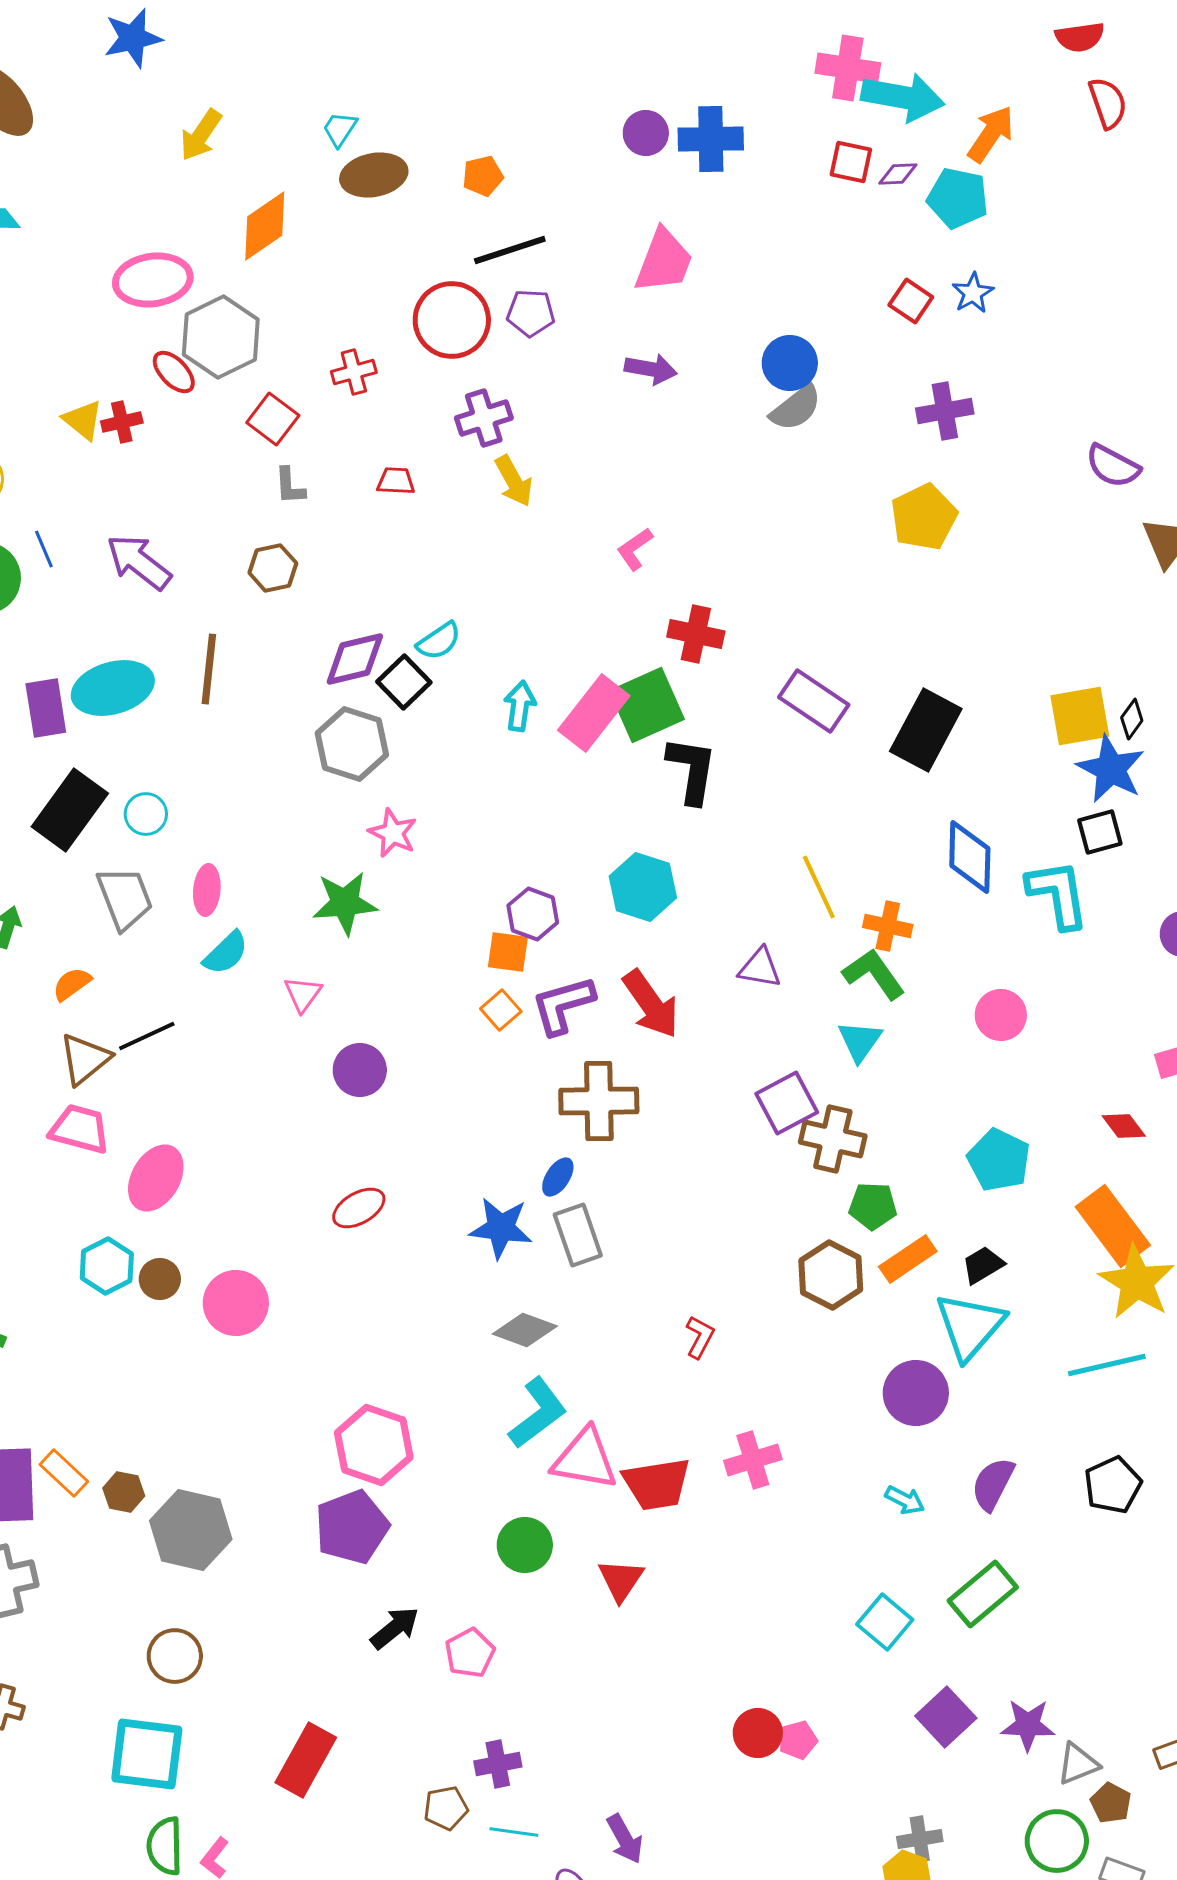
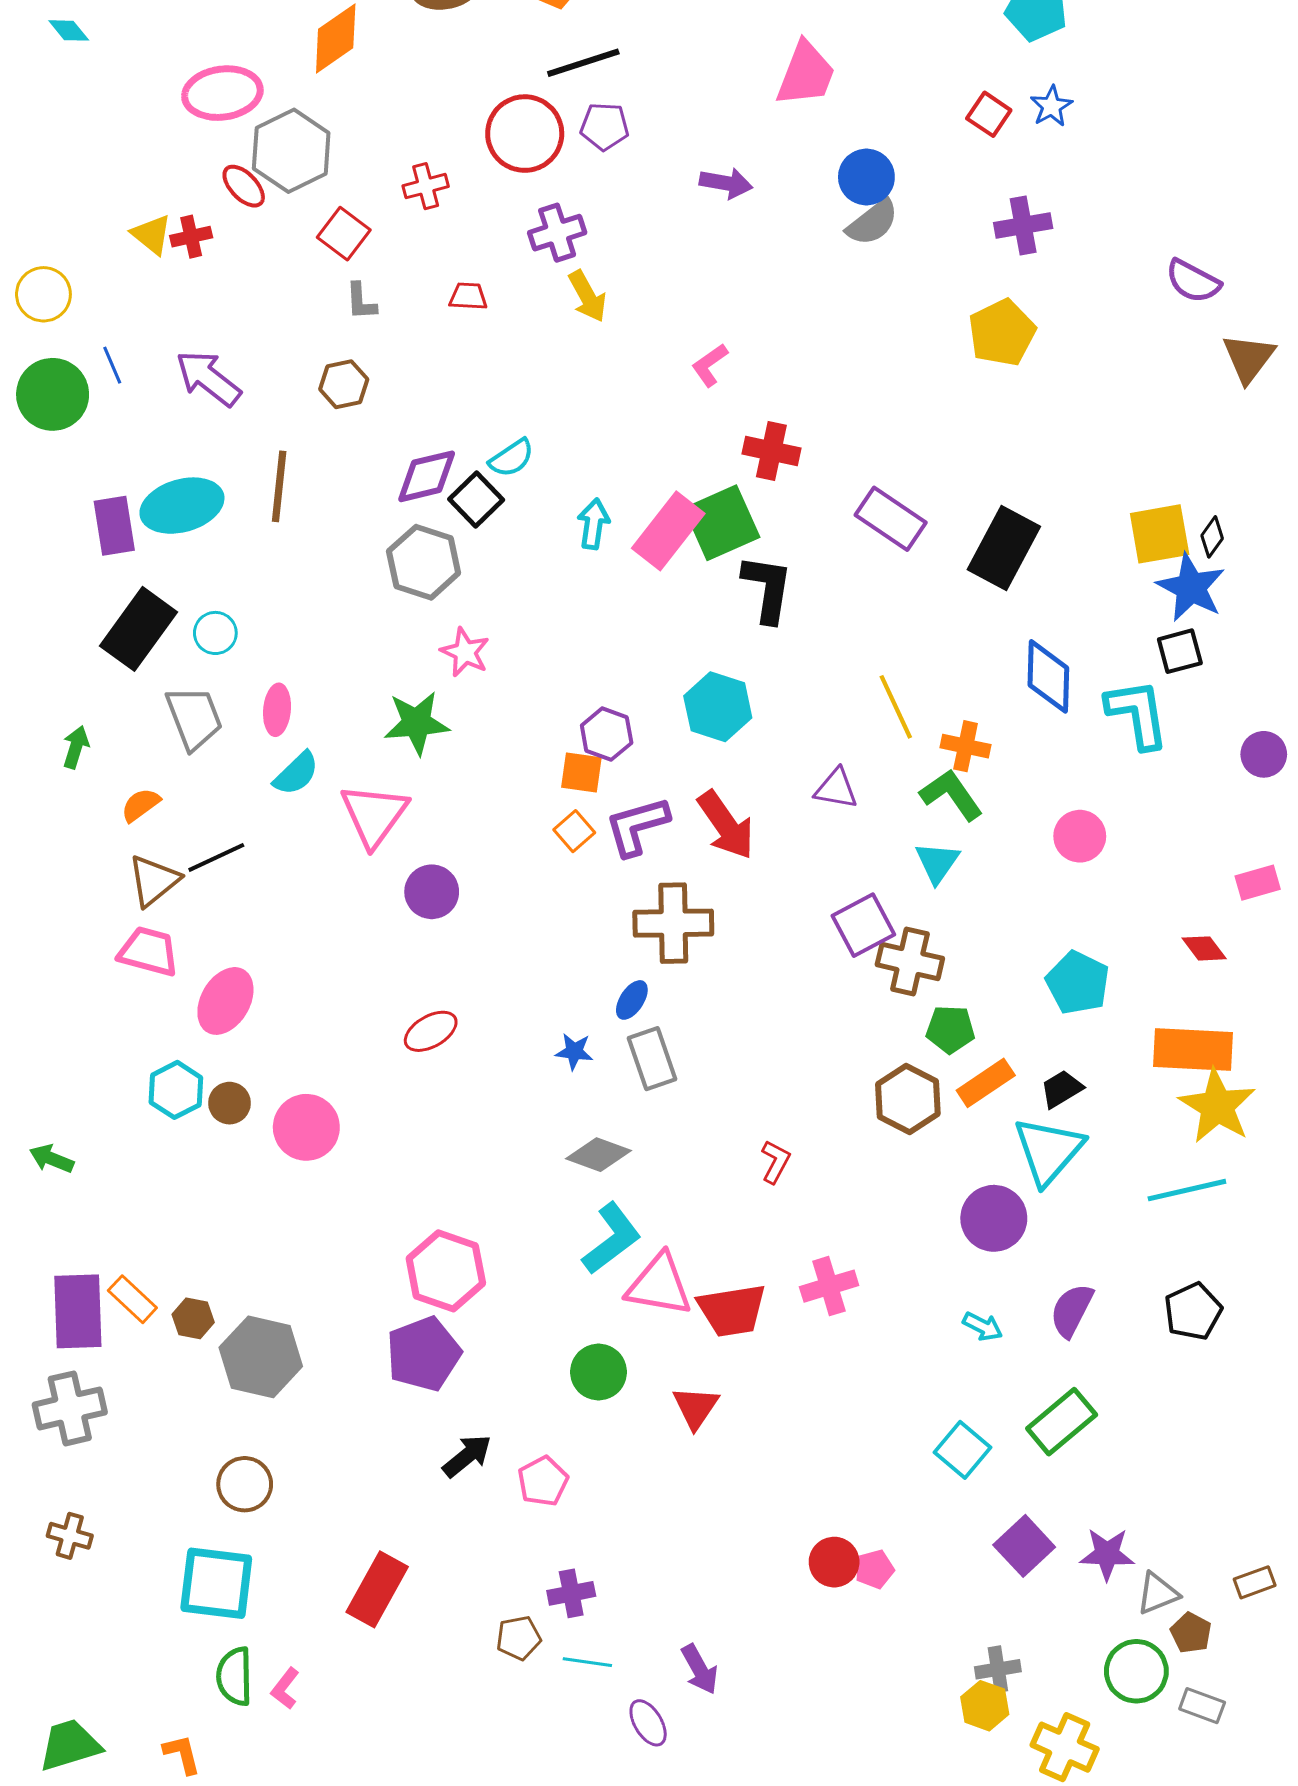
pink trapezoid: (664, 261) -> (806, 74), moved
pink triangle: (303, 994) -> (374, 815), size x1.8
orange rectangle: (1113, 1226) -> (1193, 1050), turned -50
blue star: (501, 1228) -> (574, 1052), size x0.6

